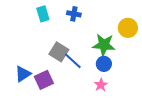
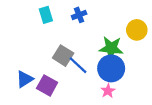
blue cross: (74, 14) -> (79, 15), turned -32
blue circle: (104, 64) -> (111, 68), size x1.6
purple square: (44, 80) -> (47, 85), turned -36

